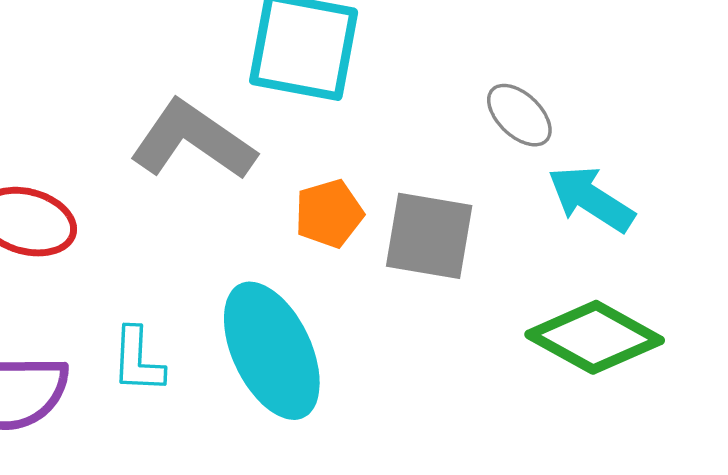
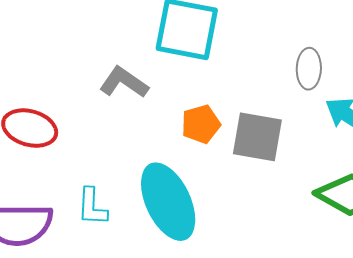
gray ellipse: (519, 115) -> (309, 69), turned 48
gray L-shape: (193, 140) -> (124, 82), size x0.7

